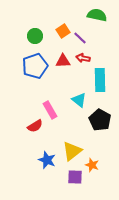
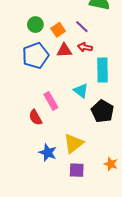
orange square: (63, 31) -> (58, 30), moved
red semicircle: (35, 126) -> (35, 117), turned 91
orange star: (92, 165) -> (111, 164), moved

